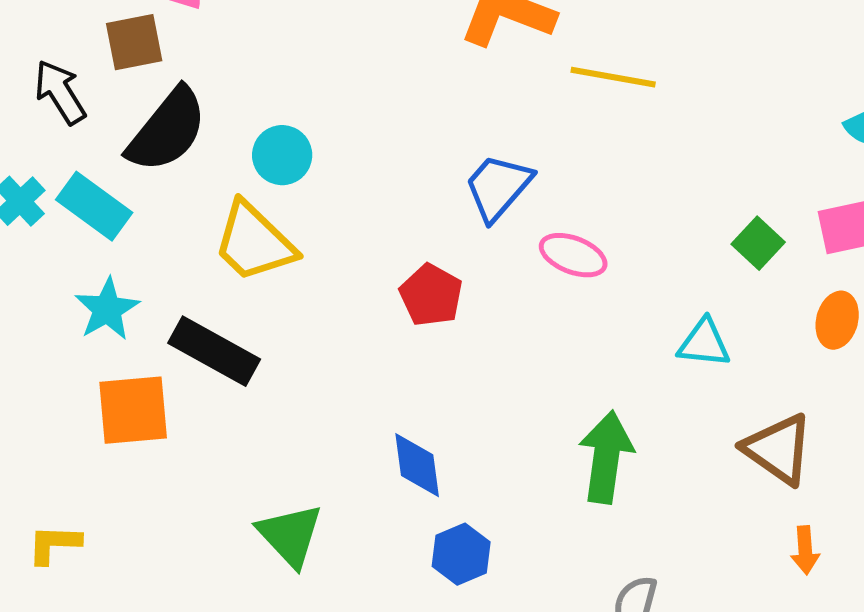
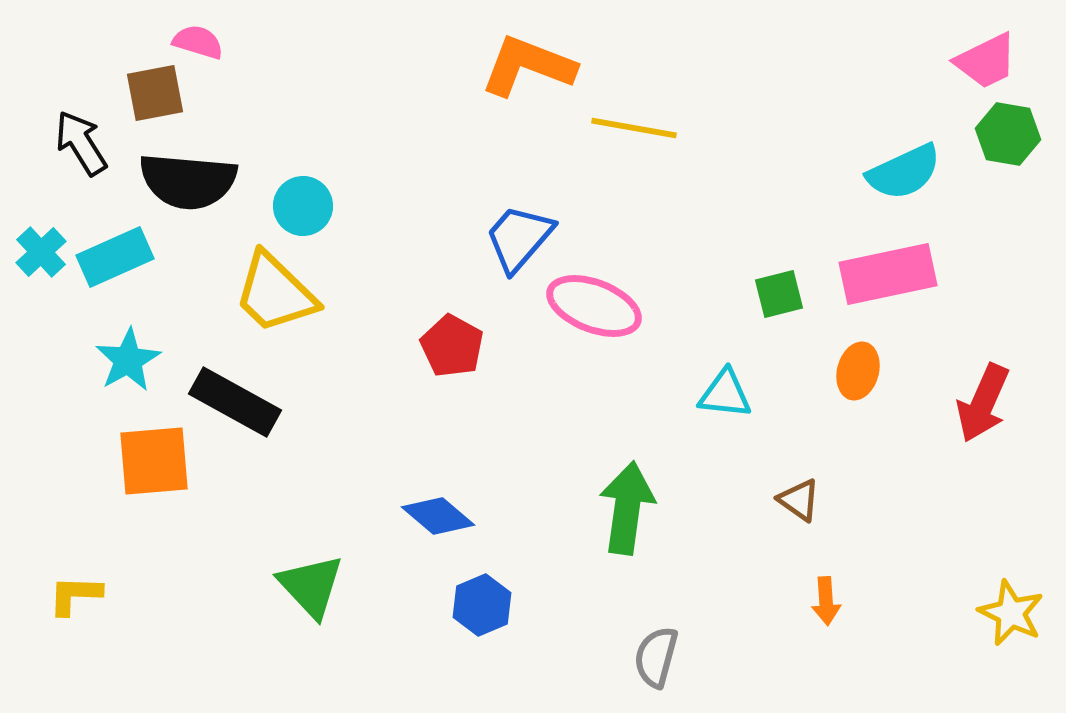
black semicircle: (167, 130) -> (188, 181), turned 56
cyan rectangle: (94, 206) -> (115, 257), turned -60
green square: (758, 243) -> (779, 294), turned 33
pink ellipse: (573, 255) -> (594, 306), size x1.4
brown triangle: (778, 449) -> (799, 500), size x0.6
blue diamond: (417, 465) -> (438, 516), turned -42

